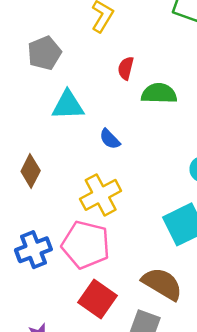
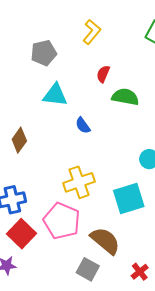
yellow cross: (101, 195) -> (79, 182), moved
pink pentagon: (86, 245) -> (62, 221), moved
red square: (98, 299) -> (21, 234), moved

